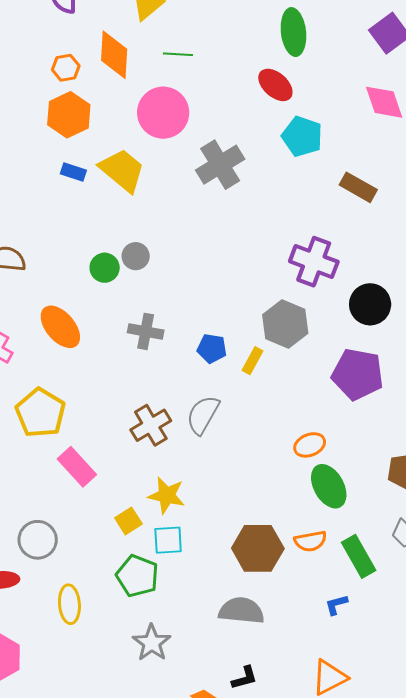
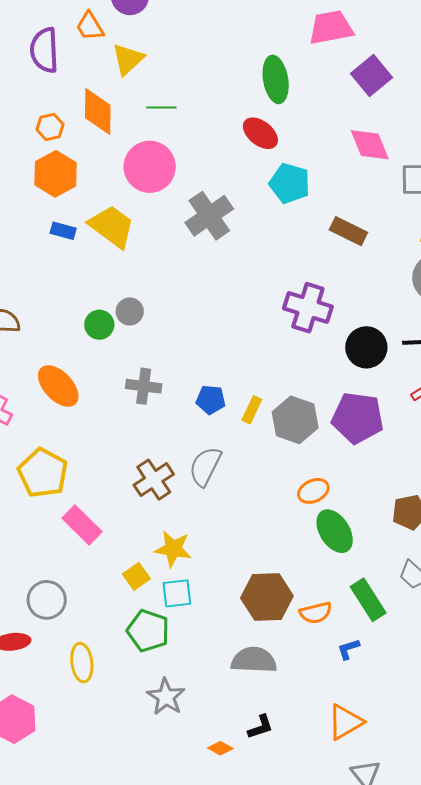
gray hexagon: (285, 324) -> (295, 420), moved
orange semicircle: (310, 541) -> (316, 613), moved

